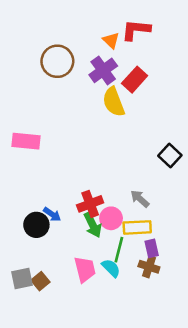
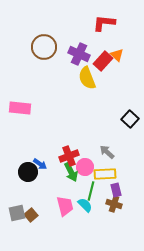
orange triangle: (111, 40) -> (117, 55), moved
purple cross: (103, 70) -> (79, 54), turned -30

